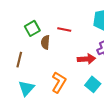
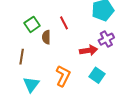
red line: (64, 29) -> (64, 23), turned 56

